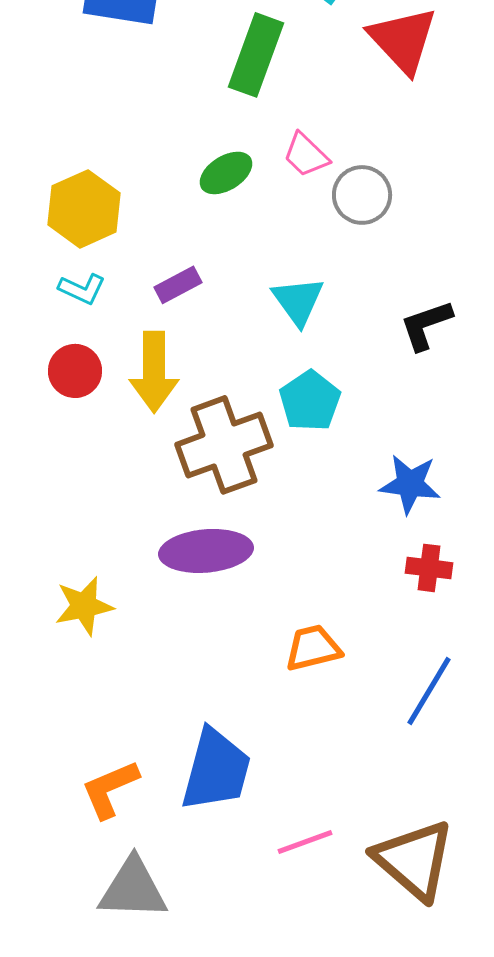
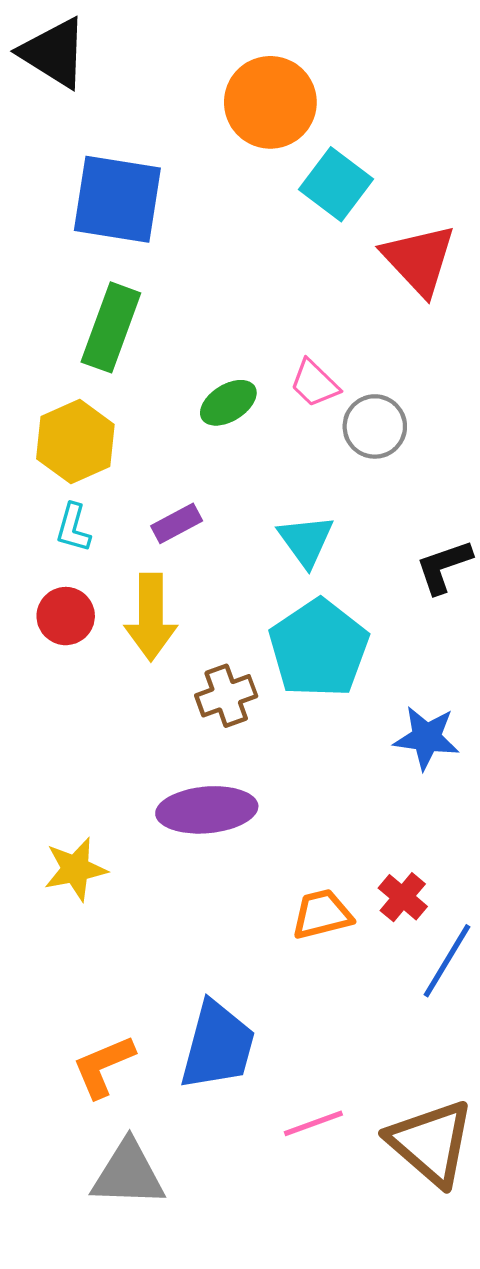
green rectangle: (256, 55) -> (111, 327), moved
cyan L-shape: (82, 289) -> (73, 528), turned 81
cyan pentagon: (310, 401) -> (319, 648), size x1.5
brown cross: (224, 445) -> (226, 696), size x0.6
red cross: (429, 568) -> (403, 897), moved, turned 33

